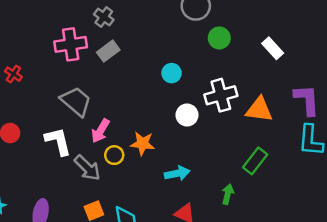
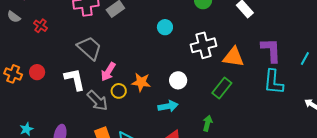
white circle: (187, 115) -> (178, 80), moved
green rectangle: (255, 161) -> (222, 88), moved

